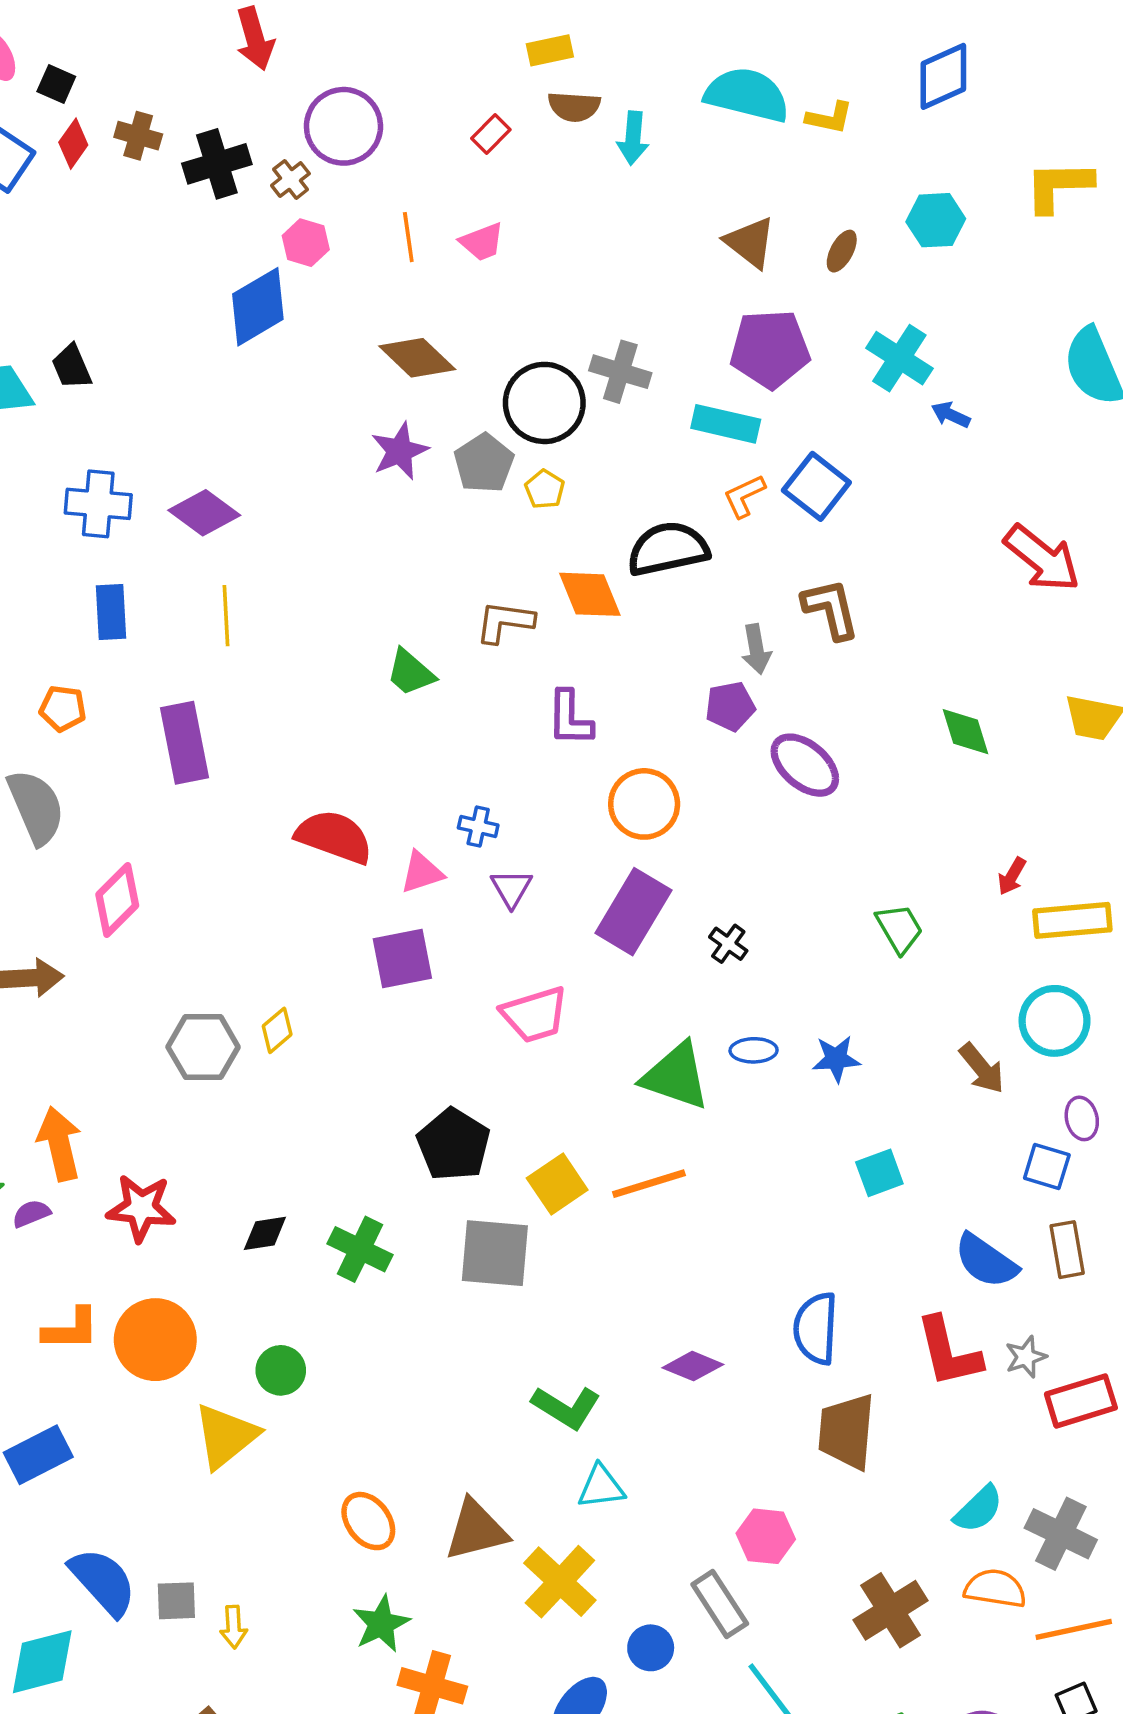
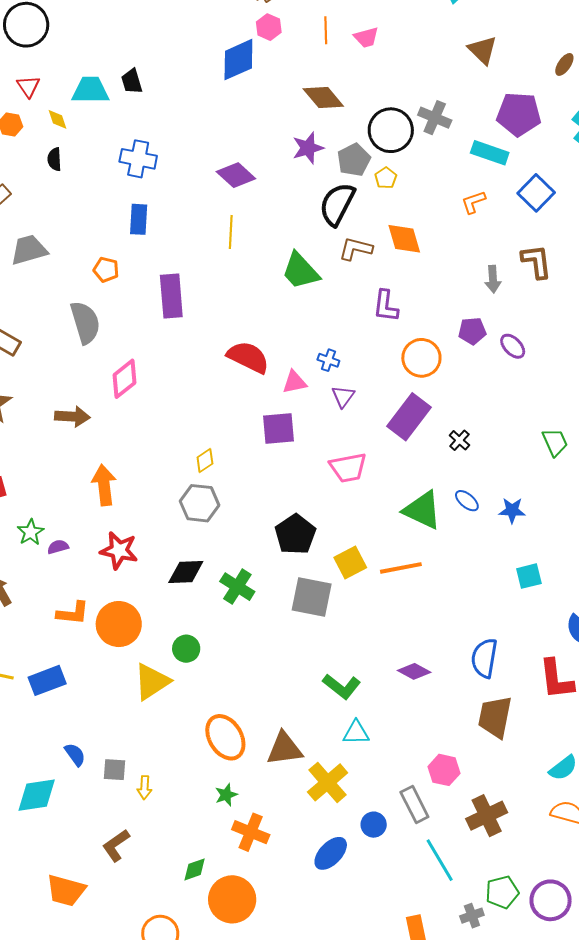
brown triangle: (750, 242) -> (483, 50), moved
orange L-shape: (744, 496) -> (473, 202), moved
purple diamond: (204, 513) -> (236, 175), moved
black semicircle: (668, 549) -> (337, 204), moved, turned -57
yellow line: (226, 616) -> (231, 232), moved
green trapezoid: (410, 673) -> (300, 271), size x1.4
purple pentagon: (730, 706) -> (472, 331), moved
purple ellipse: (805, 765) -> (513, 346), size x0.7
gray hexagon: (203, 1047) -> (200, 503), moved
blue ellipse: (754, 1050) -> (467, 501), turned 35
orange arrow: (59, 1144) -> (104, 485), moved
black diamond: (265, 1233) -> (186, 572), size x1.4
orange ellipse: (368, 1521) -> (225, 737), size x1.4
blue semicircle: (103, 1582) -> (75, 755), size x0.6
brown cross: (891, 1610) -> (487, 816), moved
green star: (381, 1624) -> (226, 795), size x0.7

